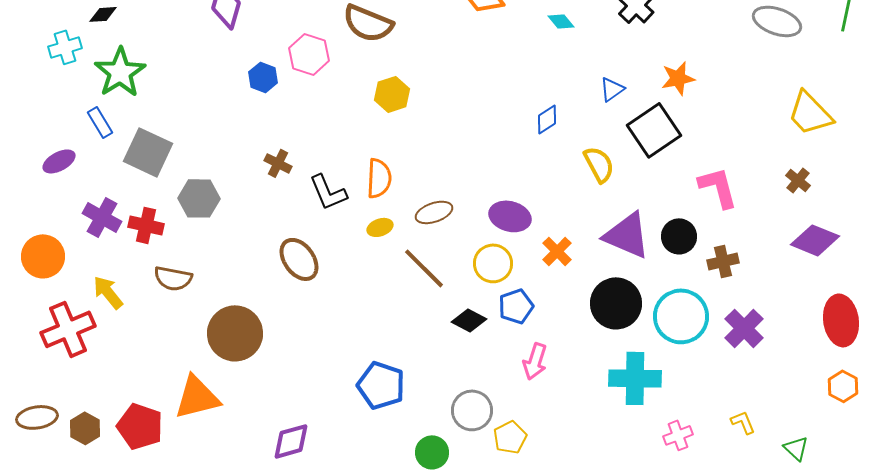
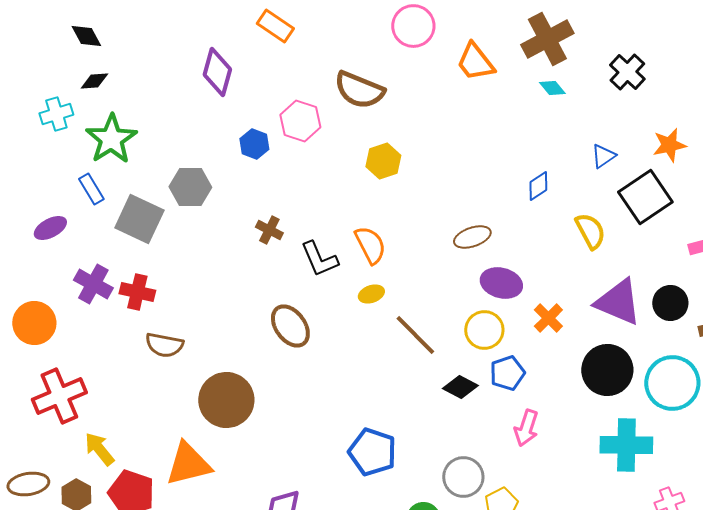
orange semicircle: (379, 178) -> (370, 245), turned -30
gray hexagon: (199, 198) -> (190, 187), moved
brown ellipse: (434, 212) -> (472, 237), moved
yellow arrow: (108, 292) -> (99, 449), moved

